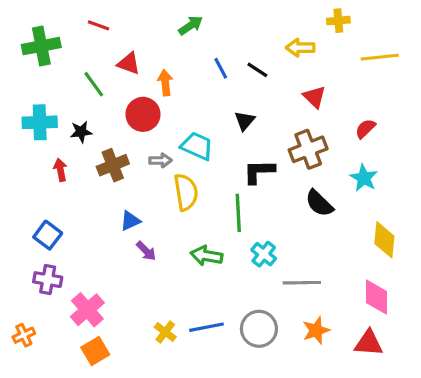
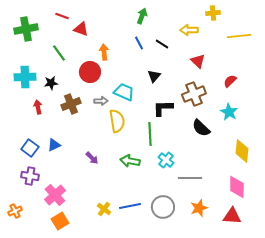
green arrow: (191, 25) -> (142, 16), moved, turned -35
red triangle: (129, 64) -> (81, 29), moved
blue triangle: (130, 221) -> (54, 145), moved

